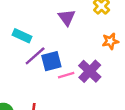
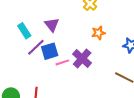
purple triangle: (67, 17) -> (52, 25), moved
cyan rectangle: (22, 36) -> (24, 31), turned 35

